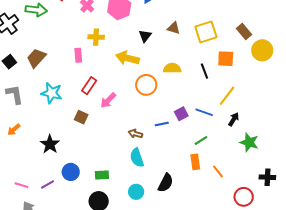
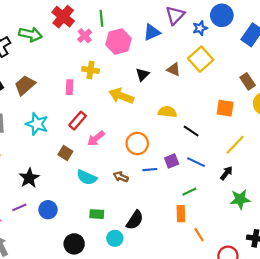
yellow square: (206, 32) -> (201, 59), moved, turned -30
black line: (204, 71) -> (191, 131), moved, turned -42
orange circle: (146, 85) -> (137, 143), moved
yellow line: (227, 96) -> (235, 145), moved
green star: (249, 142) -> (240, 199), turned -30
cyan semicircle: (137, 158) -> (87, 177), moved, turned -54
orange line: (218, 171) -> (199, 235), moved
green rectangle: (102, 175) -> (97, 214), moved
black semicircle: (166, 183) -> (135, 220), moved
purple line: (47, 184) -> (19, 207), moved

